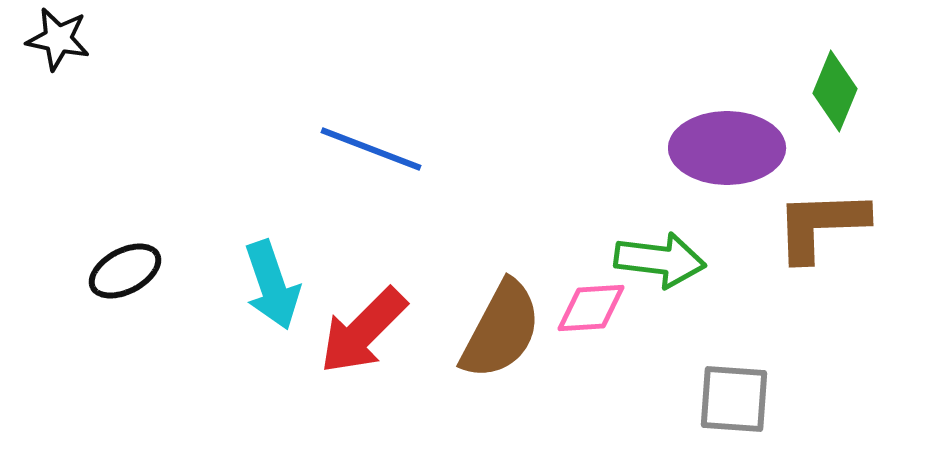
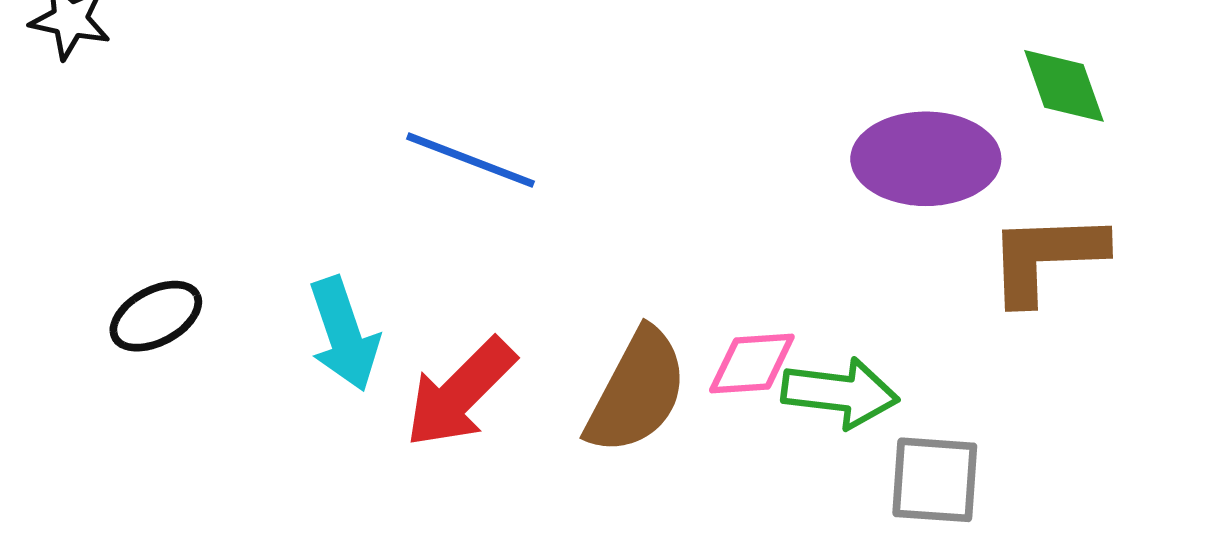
green diamond: (835, 91) -> (1064, 86), turned -42
green arrow: (660, 260) -> (840, 393), moved

